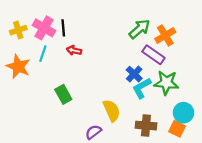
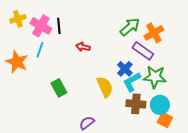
yellow cross: (18, 30) -> (18, 19), moved
red arrow: (74, 50) -> (83, 47), moved
yellow semicircle: (112, 111) -> (105, 87), moved
cyan circle: (183, 113) -> (160, 105), moved
brown cross: (146, 126) -> (136, 104), moved

